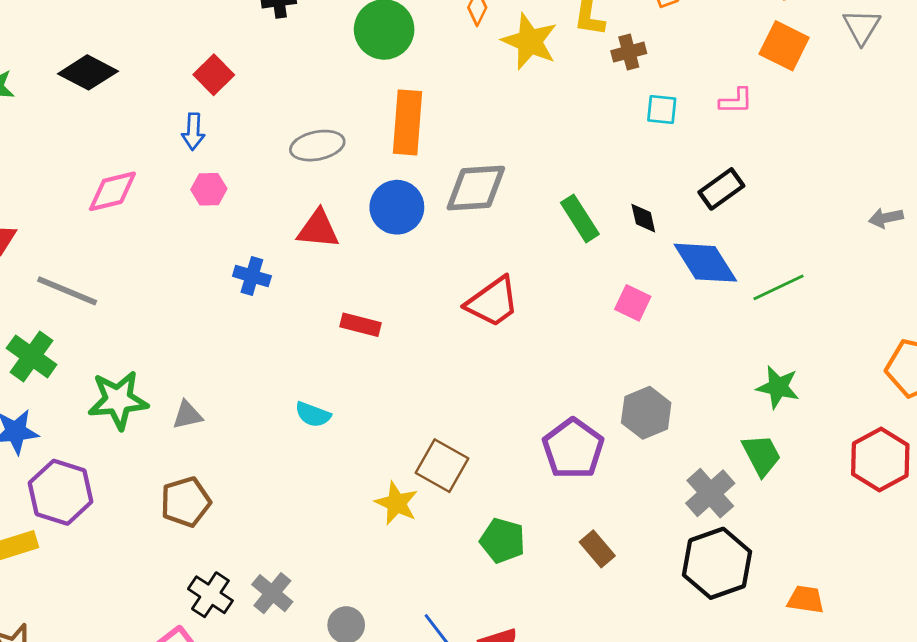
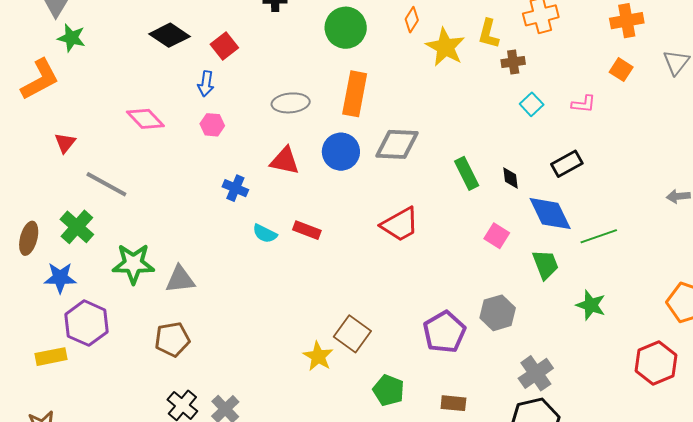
orange square: (784, 46) -> (621, 70), size x0.7
black diamond: (88, 72) -> (170, 35), moved
cyan square: (662, 110) -> (532, 104), turned 35
pink diamond: (112, 191) -> (145, 119), turned 54
gray triangle: (187, 415) -> (180, 279), size x1.4
cyan semicircle: (313, 415) -> (265, 234), moved
green trapezoid: (761, 455) -> (545, 264), moved
brown rectangle: (597, 549) -> (453, 403), turned -50

